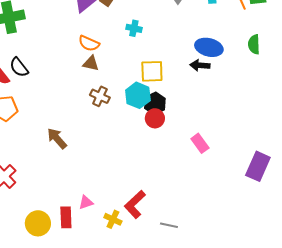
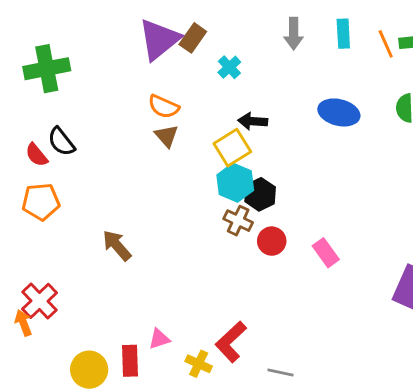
cyan cross: (134, 28) -> (229, 67), moved, turned 35
brown triangle: (91, 63) -> (167, 136), turned 36
black arrow: (200, 65) -> (253, 121), moved
yellow square: (152, 71) -> (232, 148), moved, turned -30
brown cross: (100, 96) -> (238, 221), moved
red circle: (155, 118) -> (272, 241), moved

